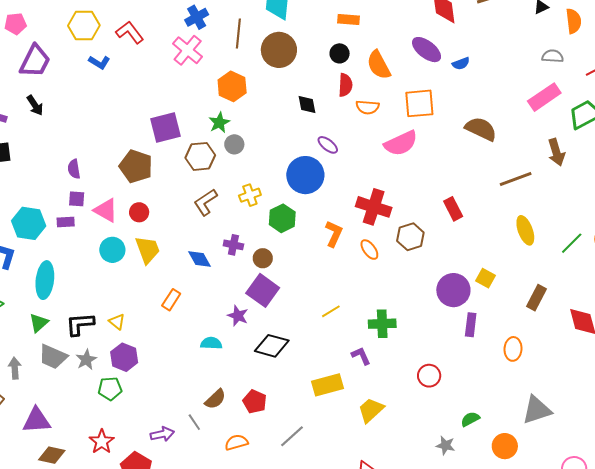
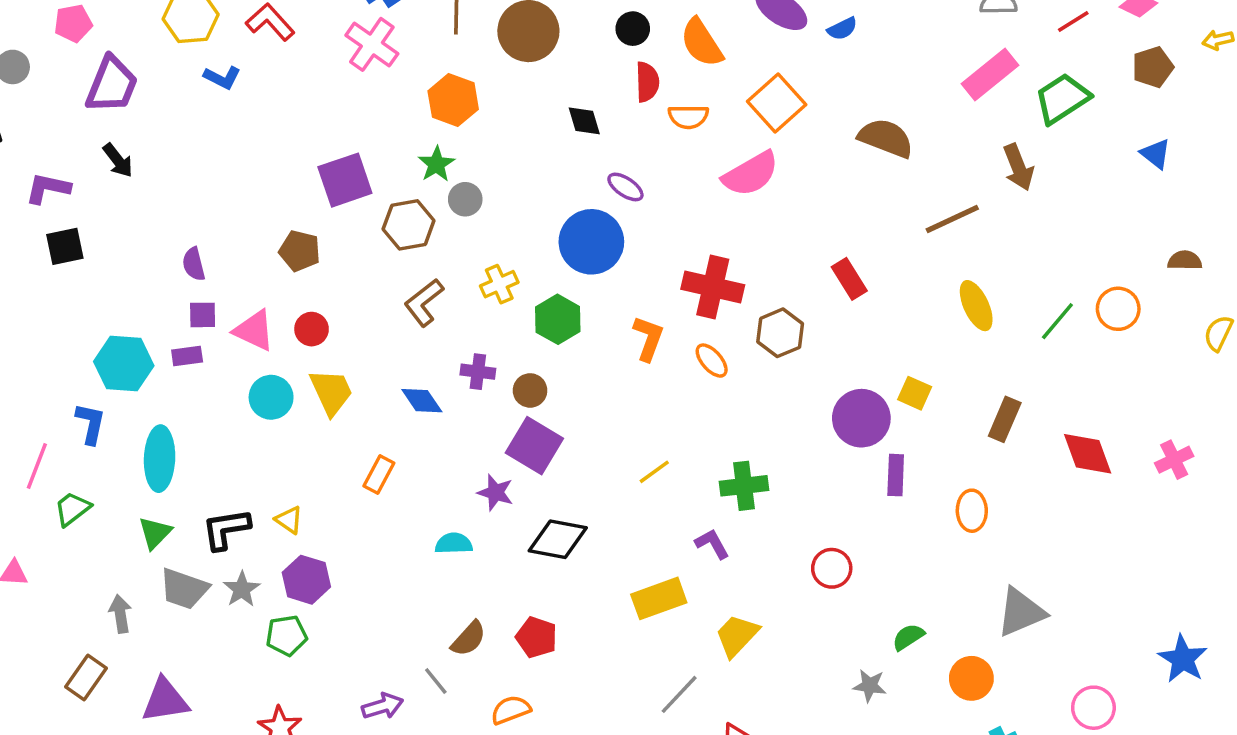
orange square: (419, 103) -> (777, 103), turned -32
brown pentagon: (136, 166) -> (300, 251), size x0.7
gray line: (292, 436) -> (679, 694), moved

